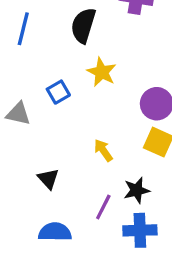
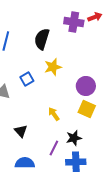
yellow star: (102, 72) -> (53, 67), turned 30

